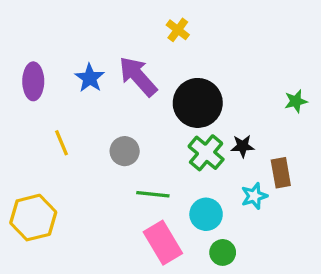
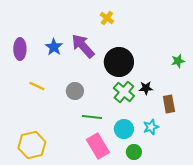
yellow line: (61, 143) -> (37, 86), turned -42
cyan star: (254, 196) -> (151, 127), moved
yellow hexagon: (33, 218) -> (32, 145), moved

